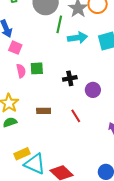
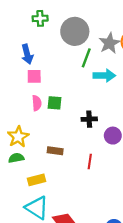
pink square: (15, 48) -> (34, 76), turned -32
red line: (76, 116) -> (90, 161), turned 32
yellow rectangle: (22, 154) -> (37, 180), moved

